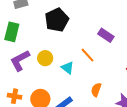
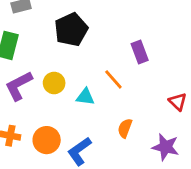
purple rectangle: (106, 35) -> (140, 52), turned 35
cyan triangle: (68, 68) -> (85, 97), turned -32

